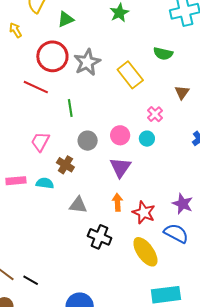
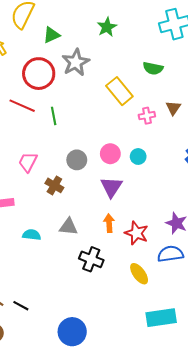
gray star: (87, 62) -> (76, 62), moved
green line: (70, 108) -> (54, 116), moved
pink cross: (155, 114) -> (147, 116), moved, turned 35
cyan semicircle: (45, 183) -> (32, 235), moved
blue semicircle: (176, 233) -> (170, 254), turned -35
yellow ellipse: (145, 252) -> (139, 274), size x0.7

